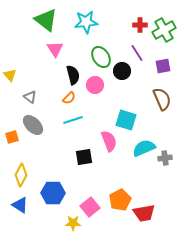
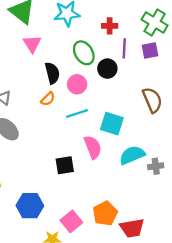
red cross: (140, 25) -> (110, 26), moved
green cross: (164, 30) -> (155, 22), turned -30
purple line: (137, 53) -> (124, 48), turned 36
purple square: (163, 66) -> (150, 51), moved
cyan line: (73, 120) -> (77, 113), moved

